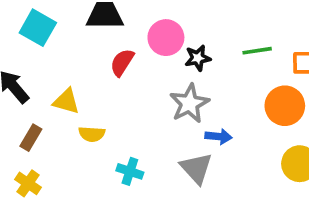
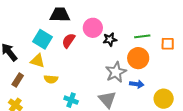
cyan square: (38, 28) -> (43, 39), moved
gray star: (189, 103) -> (116, 72), moved
orange circle: (285, 106) -> (138, 58), moved
blue arrow: (219, 137) -> (137, 84), moved

